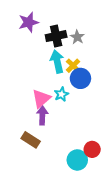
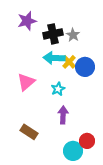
cyan arrow: (57, 61) -> (54, 58), turned -75
blue circle: (80, 78) -> (85, 67), moved
pink triangle: (41, 99) -> (26, 82), moved
purple arrow: (42, 115) -> (63, 115), moved

